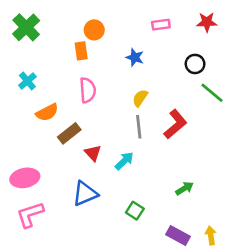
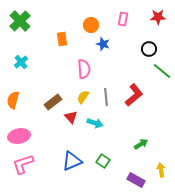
pink rectangle: (161, 25) -> (123, 19), turned -72
orange circle: (94, 30) -> (91, 25), moved
pink semicircle: (88, 90) -> (84, 69), moved
yellow semicircle: (140, 98) -> (83, 97), moved
orange semicircle: (47, 112) -> (13, 100), moved, turned 132
cyan arrow: (124, 161) -> (95, 123), turned 63
blue triangle: (85, 194) -> (72, 161), moved
yellow arrow: (211, 235) -> (161, 170), moved

